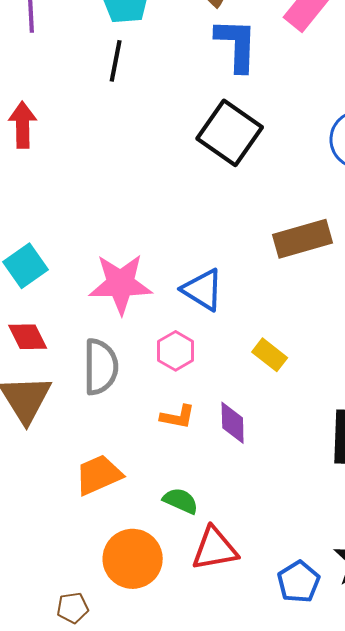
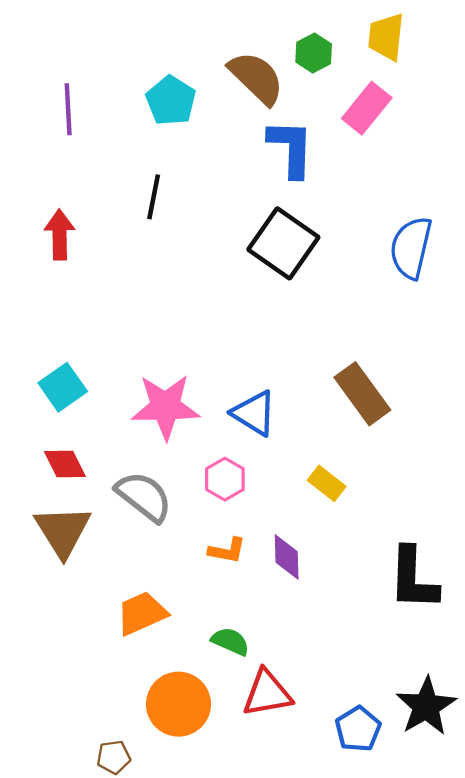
black line: (116, 61) -> (154, 197), moved
brown rectangle: (303, 239) -> (362, 394), moved, turned 70
gray semicircle: (101, 367) -> (144, 496), turned -52

